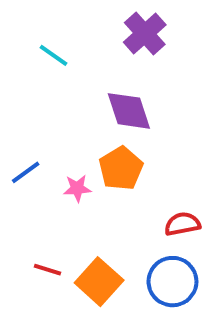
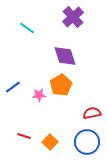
orange square: (99, 282) -> (50, 142), size x0.7

